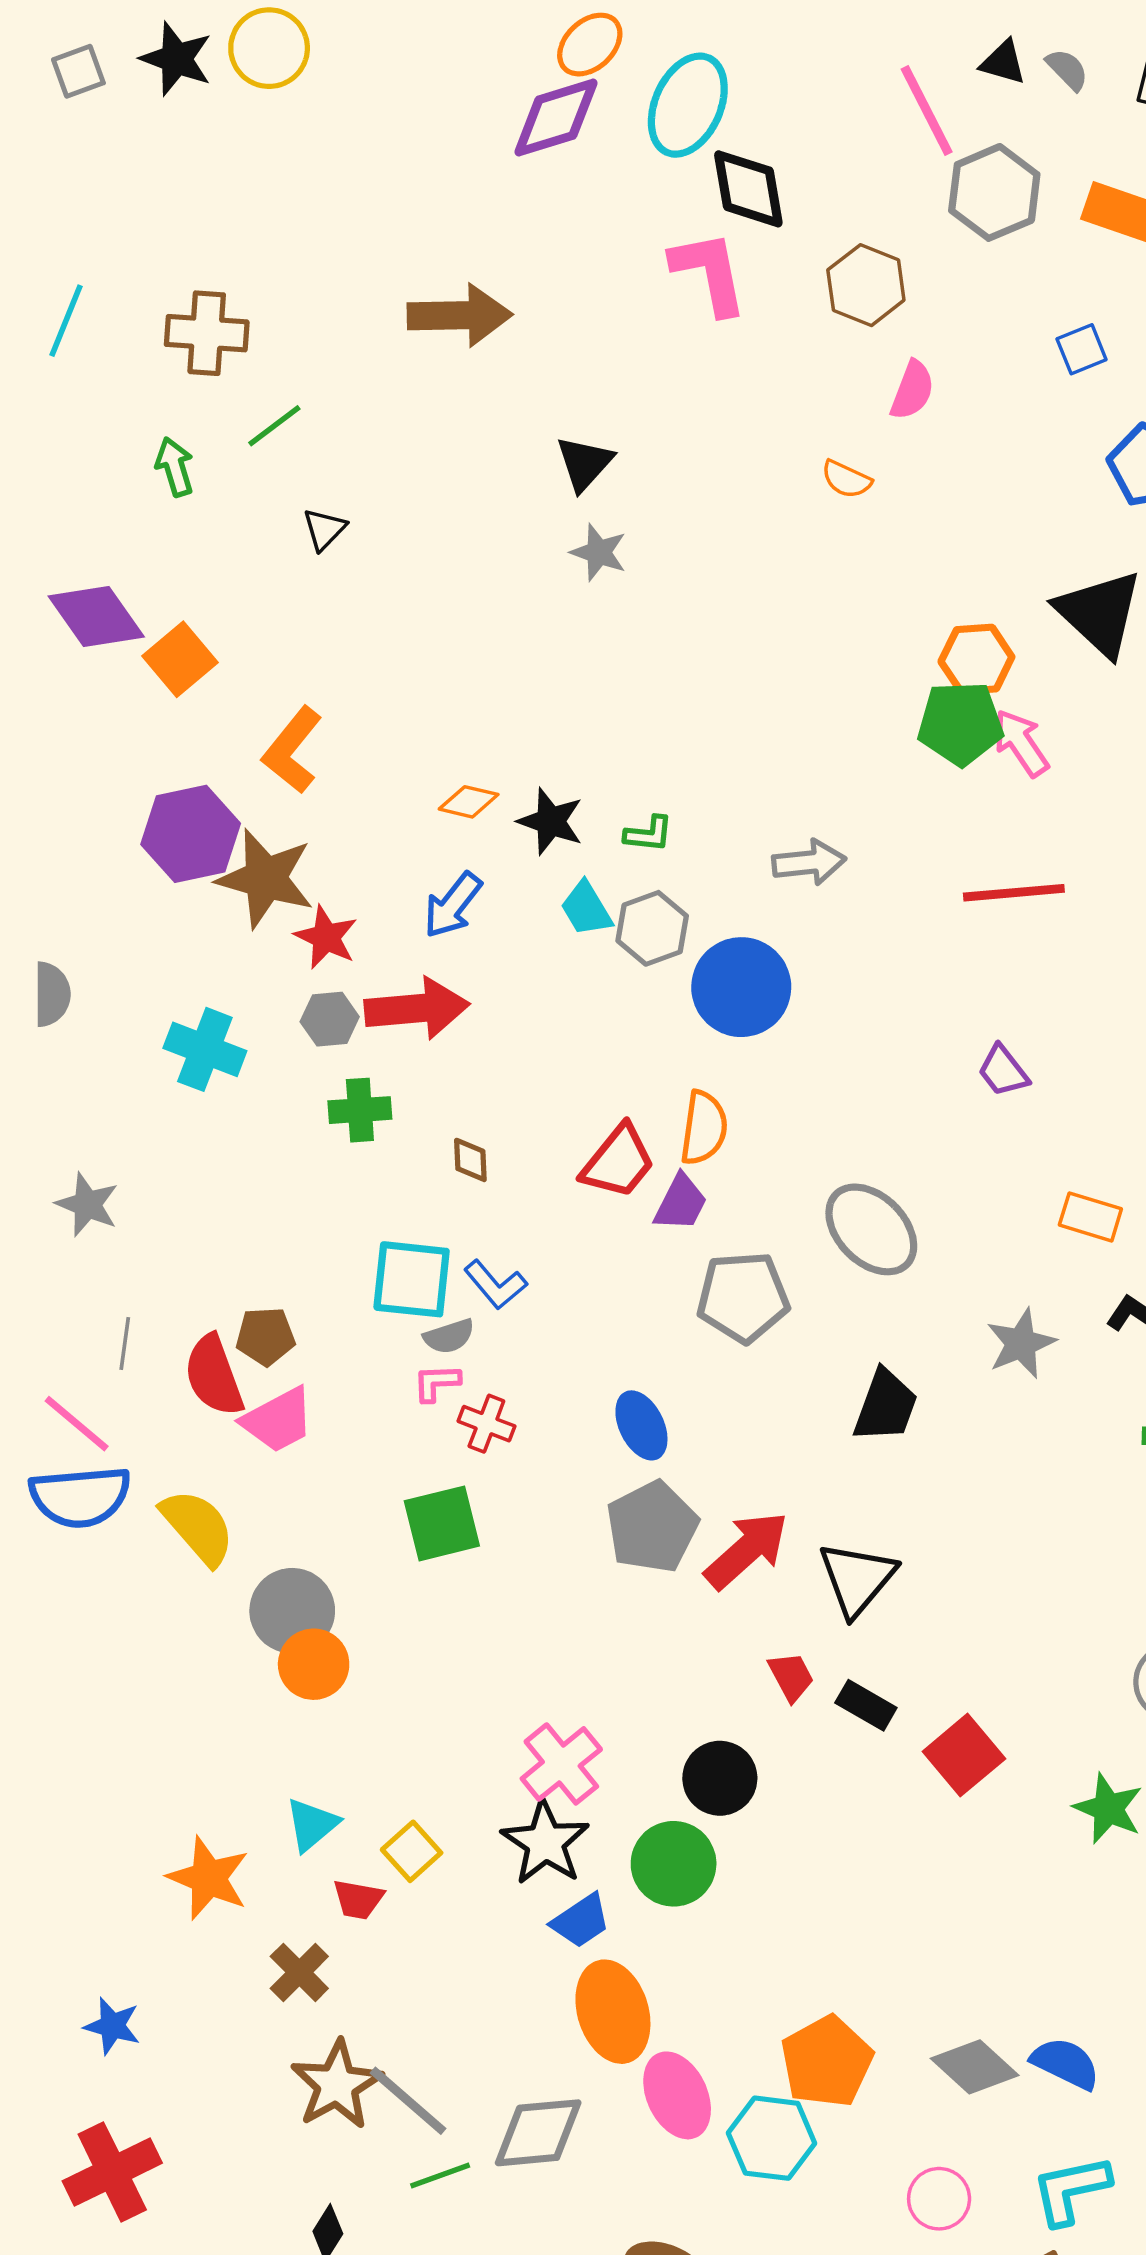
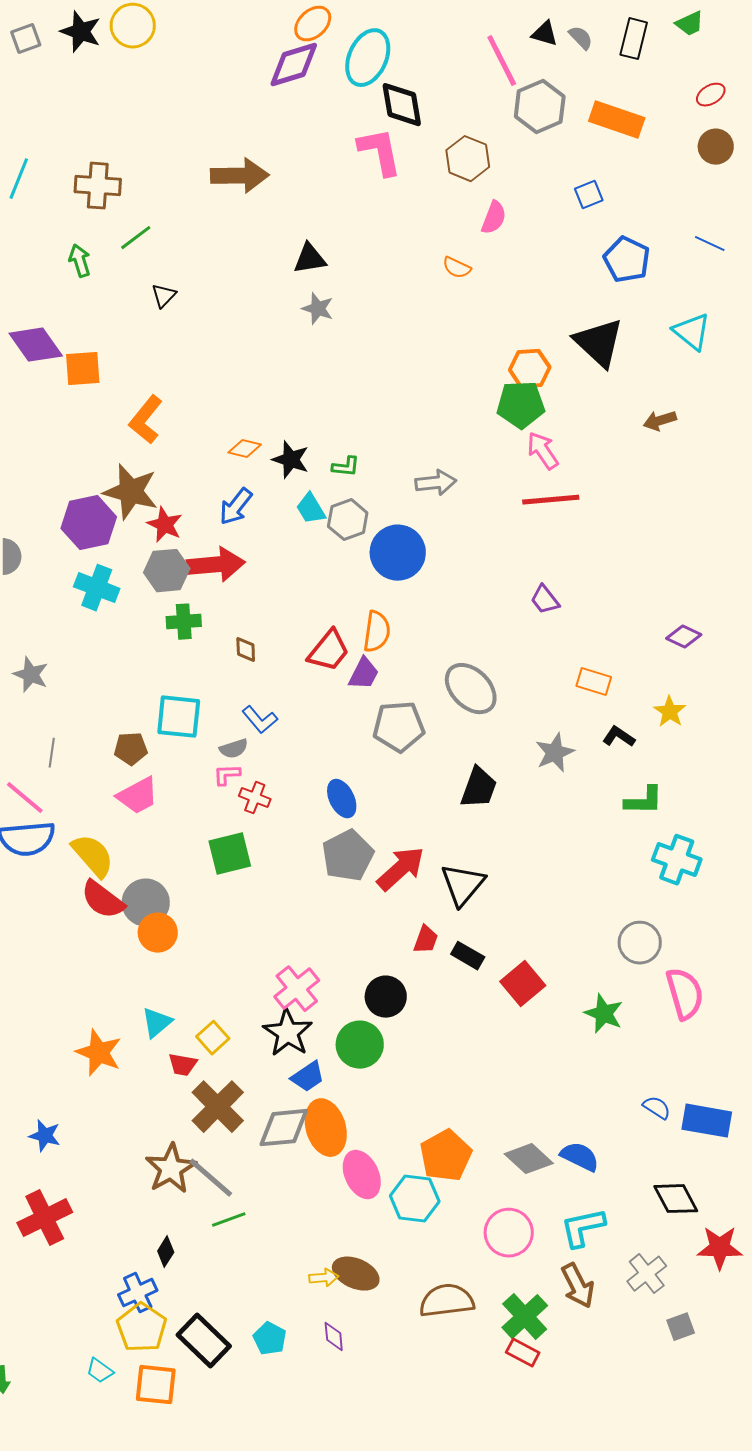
black triangle: (584, 463) -> (310, 259), turned 39
orange square: (180, 659) -> (83, 369), turned 36
pink arrow: (1021, 743) -> (543, 451), moved
purple hexagon: (191, 834) -> (89, 523), moved
gray hexagon: (330, 1019) -> (167, 571), size x1.4
cyan square: (412, 1279) -> (179, 717), moved
red semicircle: (214, 1376) -> (103, 900), moved, turned -33
red trapezoid: (791, 1677) -> (426, 940), turned 48
brown cross: (299, 1972) -> (218, 1107), moved, size x1.6
gray diamond: (538, 2133) -> (284, 1128), moved
pink circle: (939, 2199) -> (509, 1233), size x1.4

